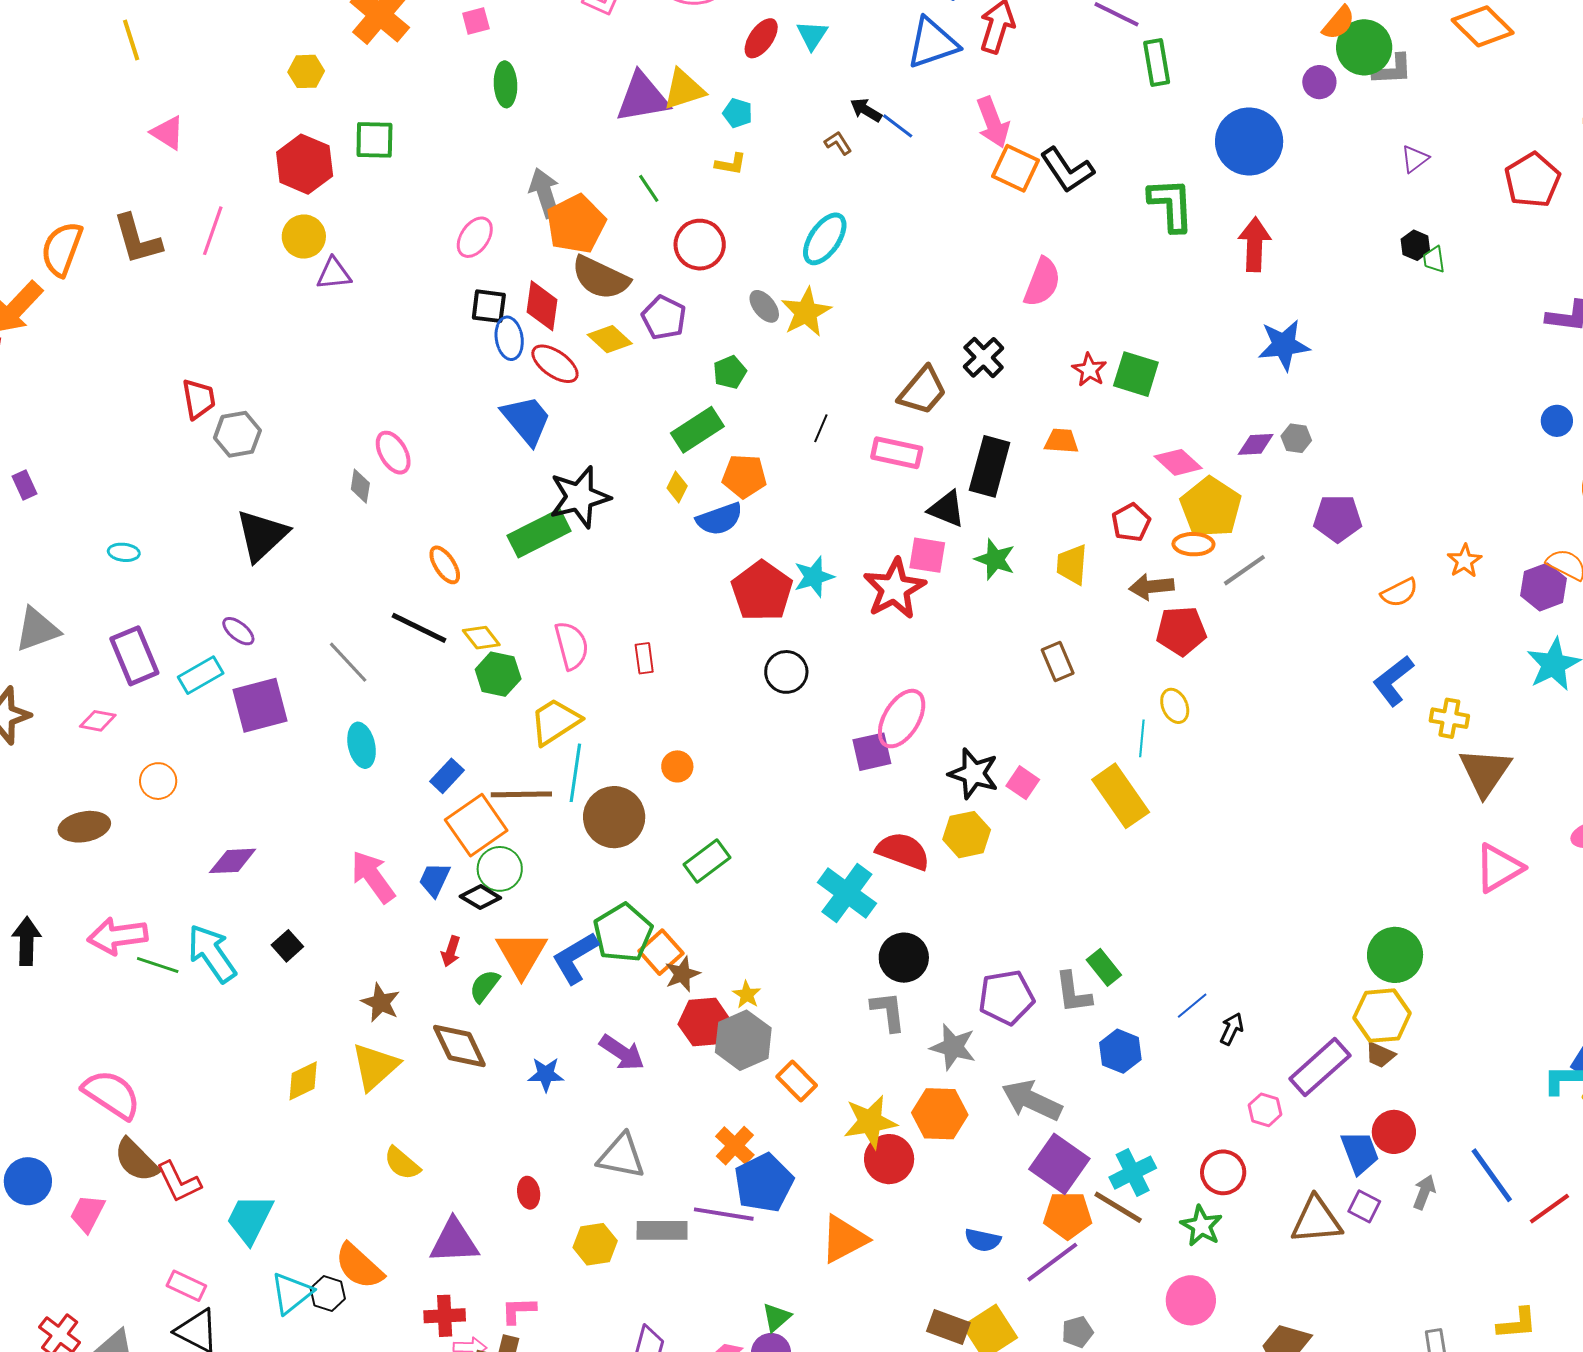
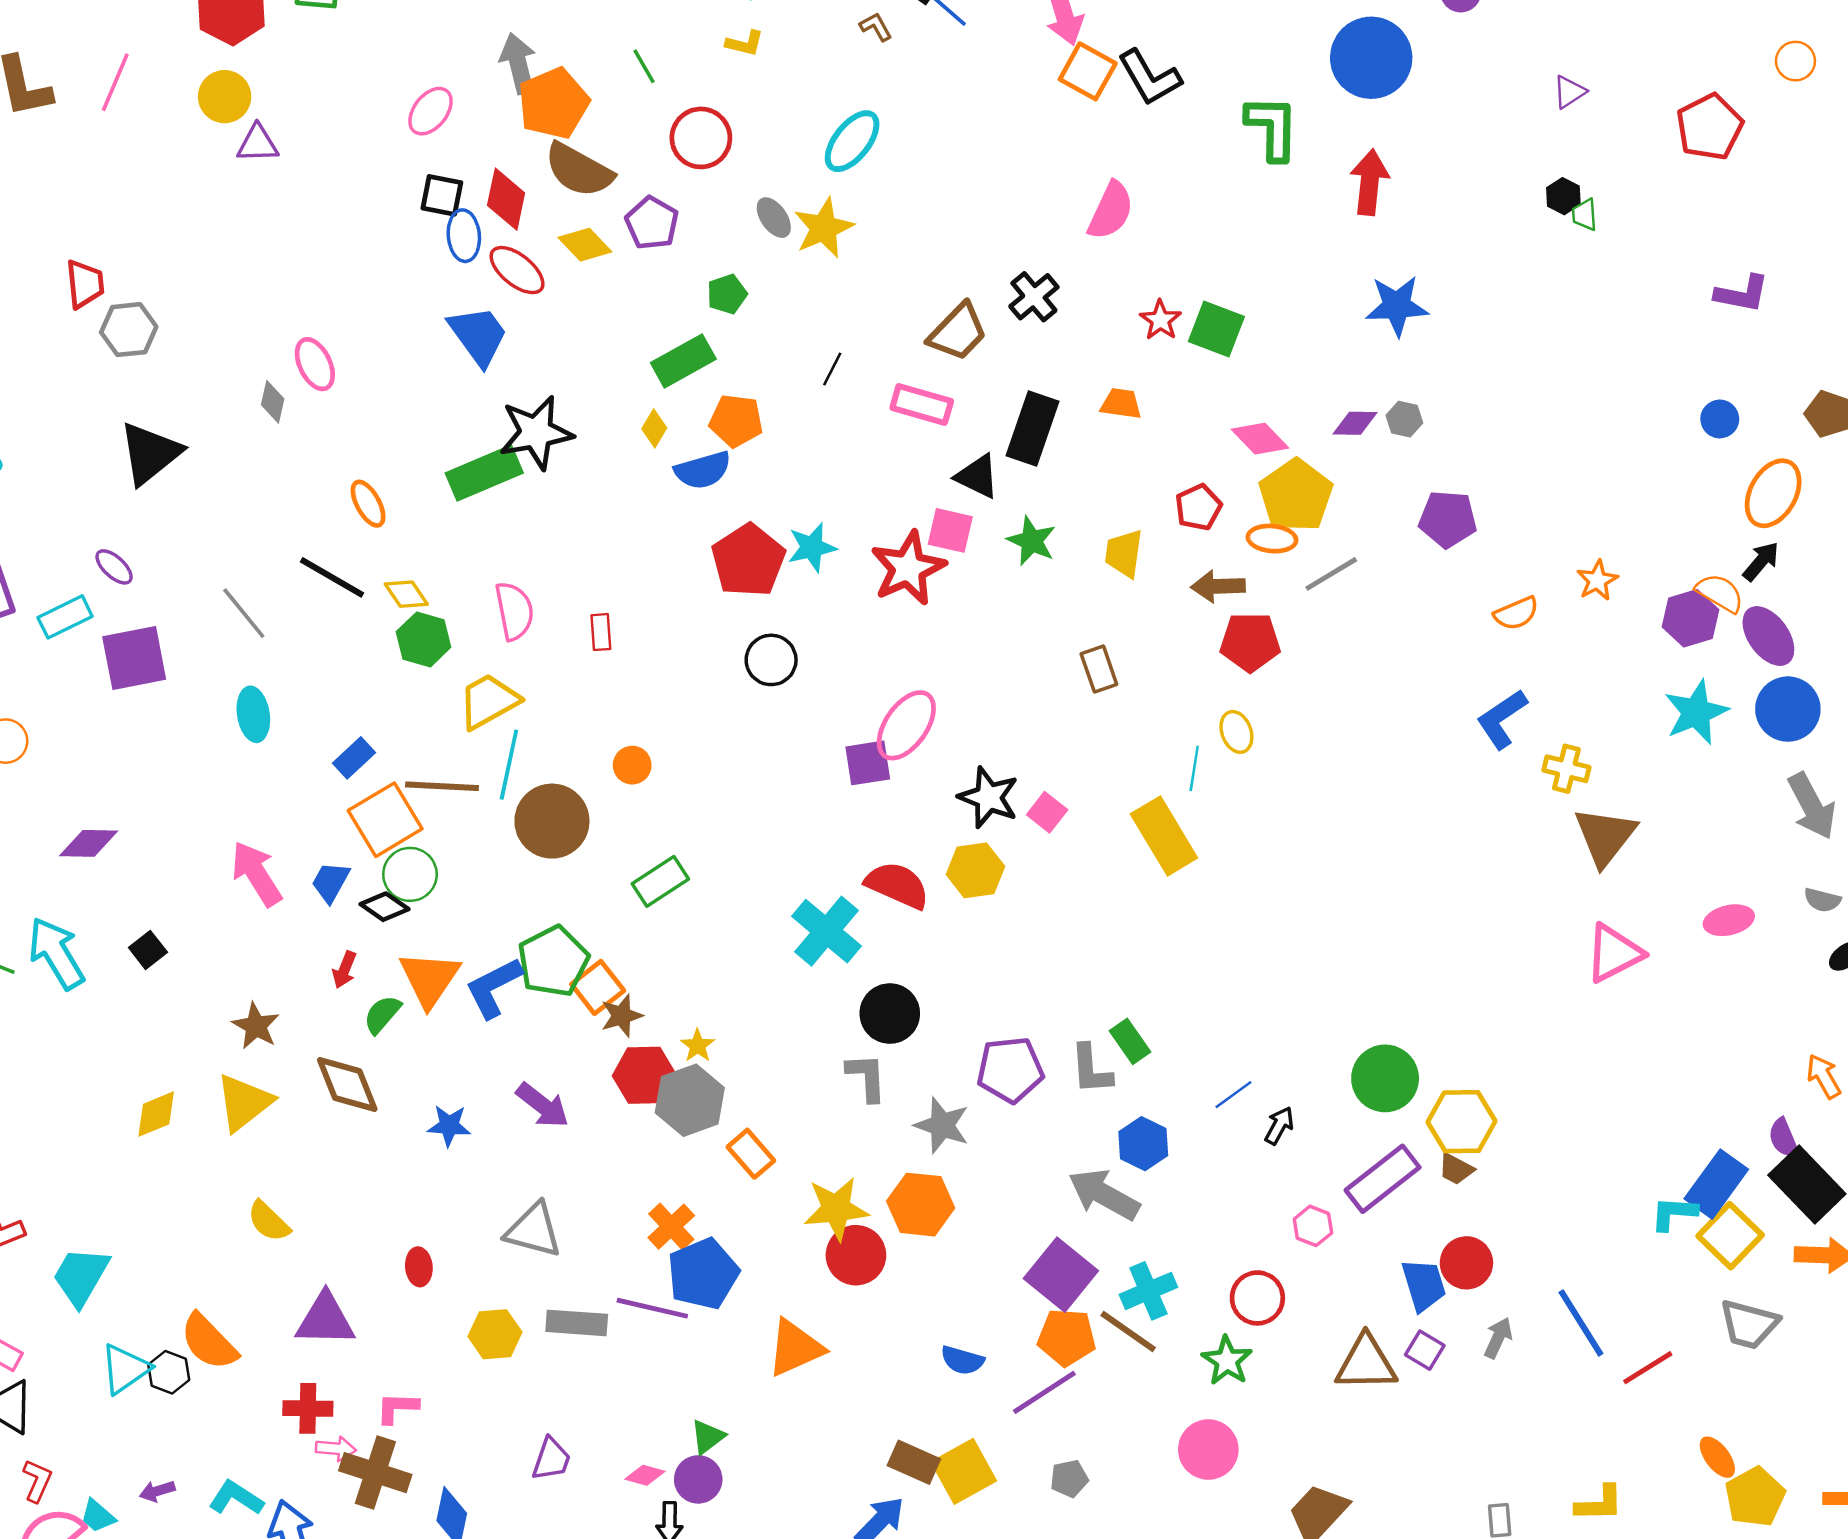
green circle: (1395, 955) -> (1385, 1078), moved
gray arrow: (1032, 1100) -> (1104, 1195), moved

